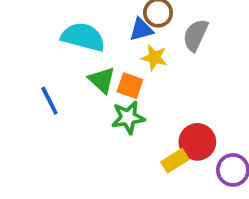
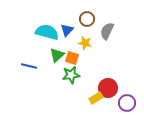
blue triangle: (141, 29) -> (67, 30), moved, turned -32
green triangle: (102, 80) -> (57, 55), turned 35
blue line: (49, 101) -> (29, 66), turned -49

